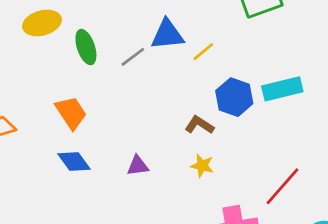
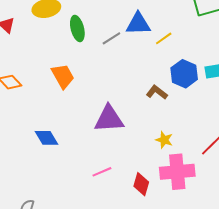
blue diamond: (74, 162) -> (47, 138), moved
purple triangle: (138, 166) -> (109, 119), size x1.8
yellow star: (202, 166) -> (164, 140), moved

